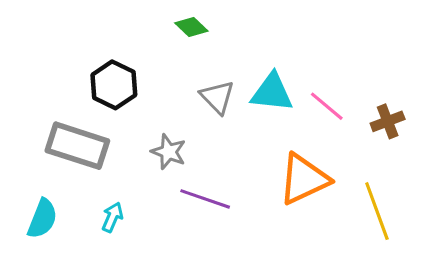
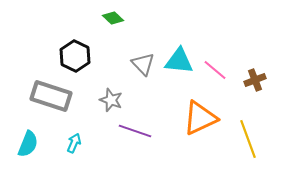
green diamond: (191, 27) -> (113, 18), moved

